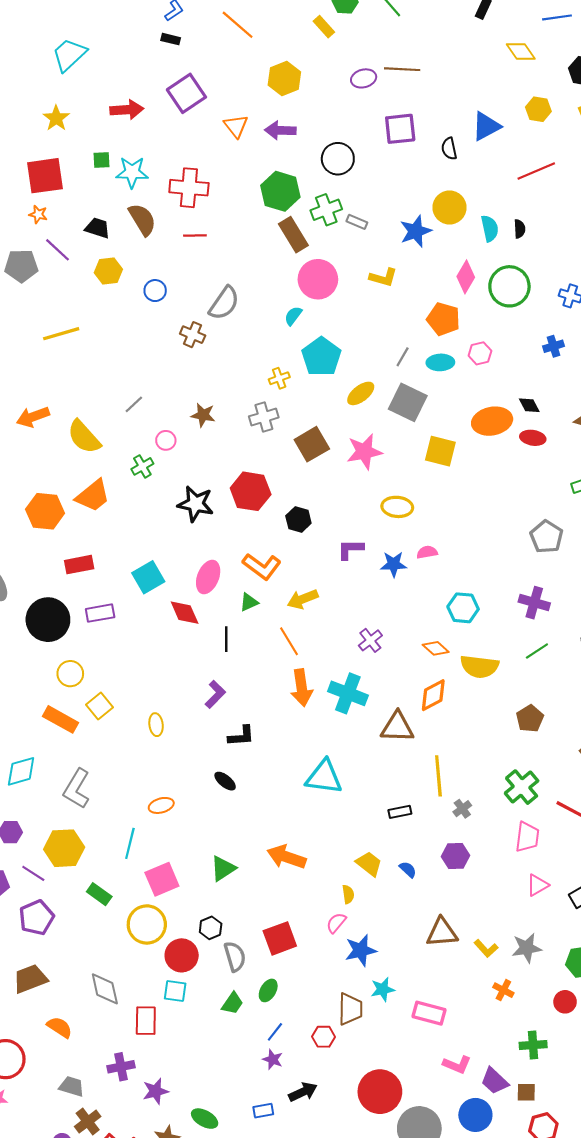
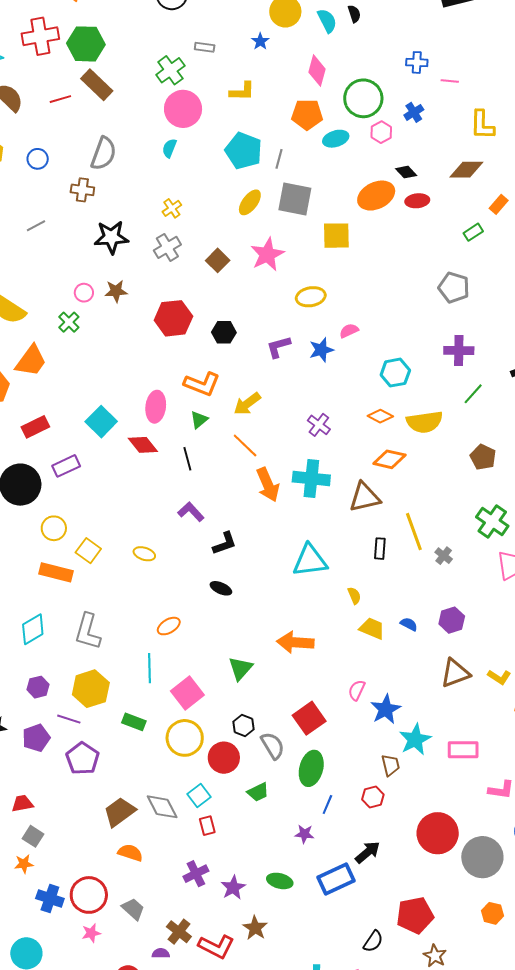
red cross: (189, 188) -> (40, 36), moved
green hexagon: (280, 191) -> (86, 44), moved
green cross: (326, 210) -> (170, 70), moved
blue star: (416, 231) -> (260, 41), size x0.6
brown rectangle: (293, 235) -> (97, 85), moved
green circle: (509, 286) -> (363, 98), moved
pink hexagon: (480, 353) -> (381, 132), moved
cyan pentagon: (321, 357) -> (244, 151), moved
cyan ellipse: (440, 362) -> (336, 139), moved
gray line: (134, 404) -> (36, 226), moved, turned 30
brown star: (203, 415) -> (116, 291), moved
brown square: (312, 444) -> (218, 260), size x0.7
black star: (196, 504) -> (111, 237), moved
purple L-shape: (215, 694) -> (191, 512), turned -72
orange diamond: (433, 695) -> (389, 459), turned 56
yellow ellipse: (156, 725) -> (144, 554), turned -50
black rectangle: (400, 812) -> (380, 549), moved, turned -60
purple hexagon: (455, 856) -> (452, 620), moved
yellow semicircle: (348, 894) -> (354, 596), moved
brown trapezoid: (30, 979) -> (119, 812), moved
cyan star: (383, 989) -> (415, 739), size x1.4
green ellipse: (268, 990) -> (311, 768), size x1.6
cyan square: (175, 991) -> (199, 795), moved, turned -30
green trapezoid: (232, 1003) -> (258, 792), moved, turned 45
brown trapezoid: (350, 1009) -> (391, 765), size x0.7
red rectangle: (146, 1021) -> (207, 826), size x0.7
purple star: (273, 1059) -> (304, 834), moved
gray trapezoid: (72, 1086) -> (133, 909), moved, turned 40
blue rectangle: (263, 1111) -> (336, 879), size x1.8
green ellipse: (205, 1119) -> (280, 881), moved

